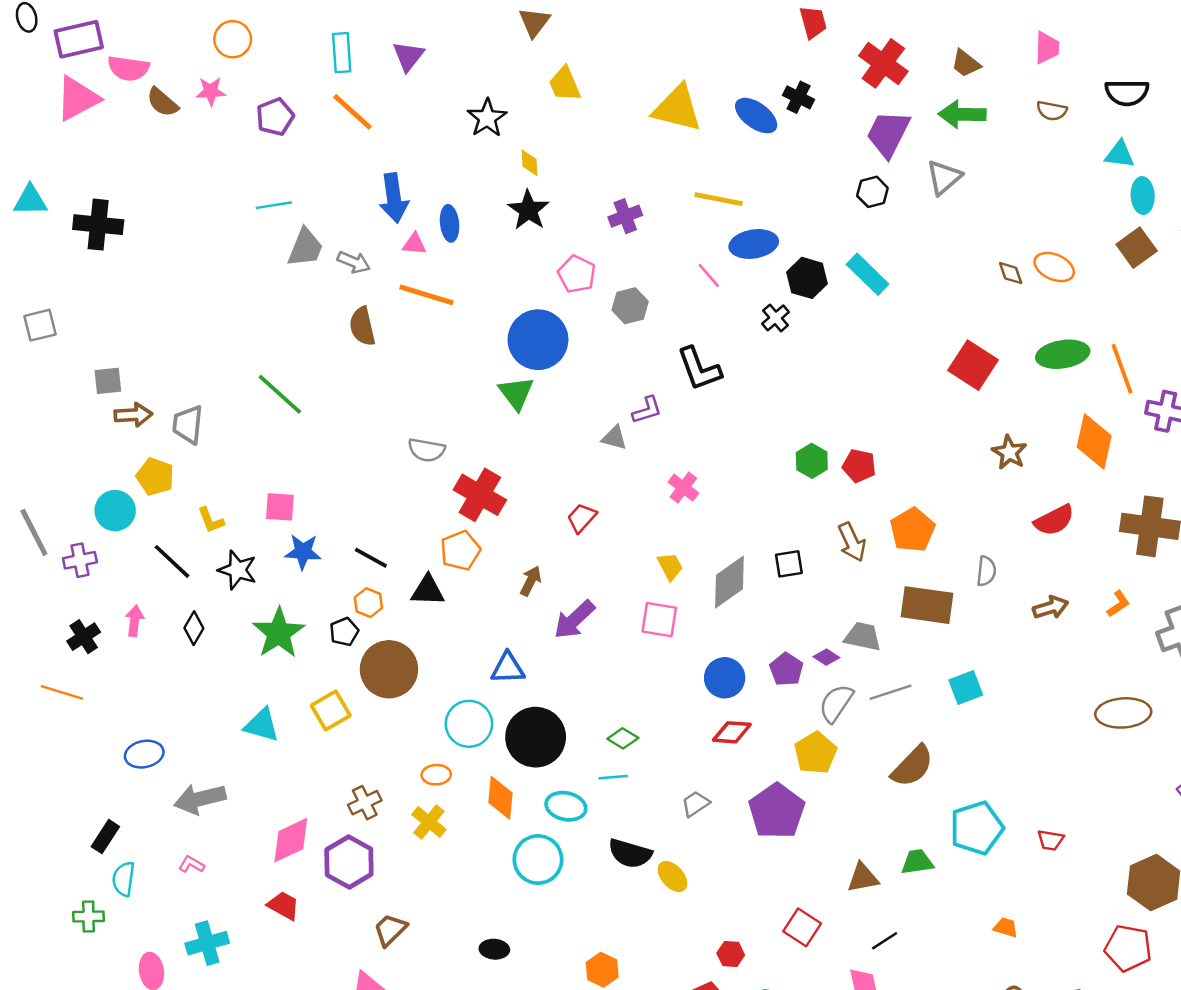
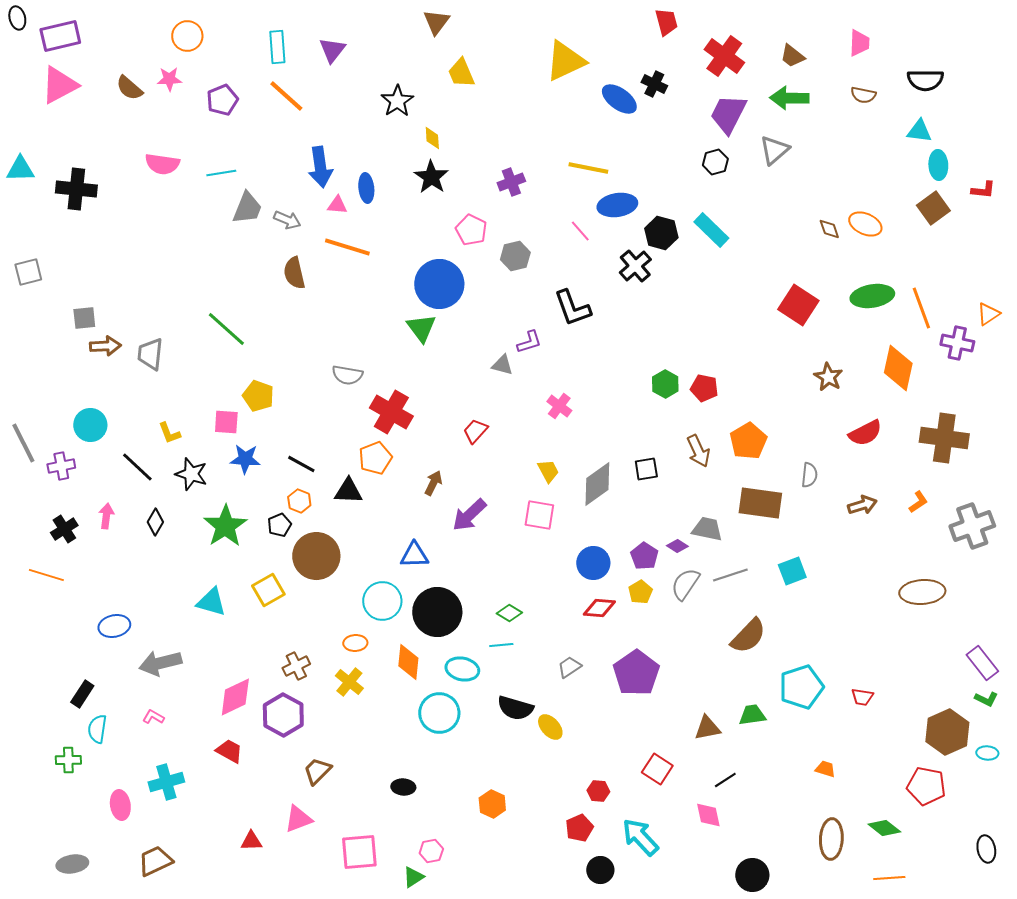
pink semicircle: (128, 68) -> (162, 164), moved
yellow triangle: (677, 108) -> (565, 61), moved, turned -39
black cross: (775, 318) -> (635, 266), size x1.4
yellow pentagon: (155, 477) -> (258, 396), moved
yellow pentagon: (815, 753) -> (640, 592), moved, size x0.7

